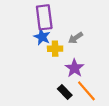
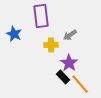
blue star: (42, 37) -> (14, 34), moved
black rectangle: (65, 92) -> (63, 77), moved

